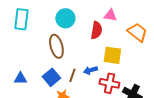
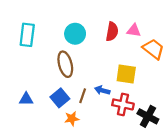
pink triangle: (110, 15) -> (134, 30), moved
red semicircle: (96, 30) -> (112, 32), moved
blue arrow: (90, 70) -> (102, 90), turned 32

